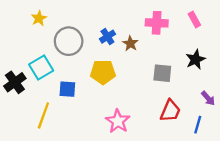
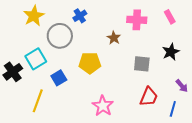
yellow star: (39, 18) -> (34, 16), size x1.5
blue cross: (107, 37) -> (80, 16), moved
blue square: (67, 89) -> (59, 78), turned -35

